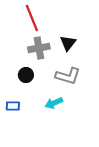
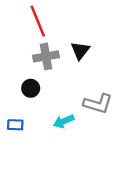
gray L-shape: (68, 76) -> (98, 104), moved

